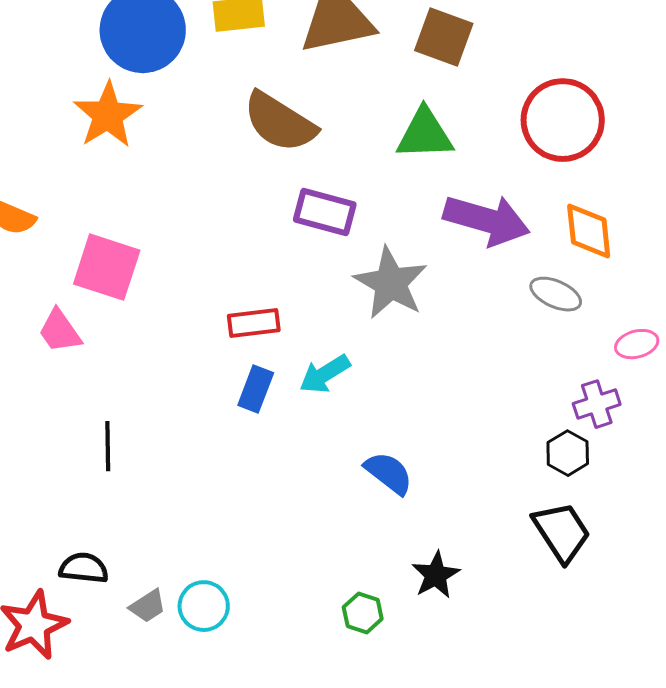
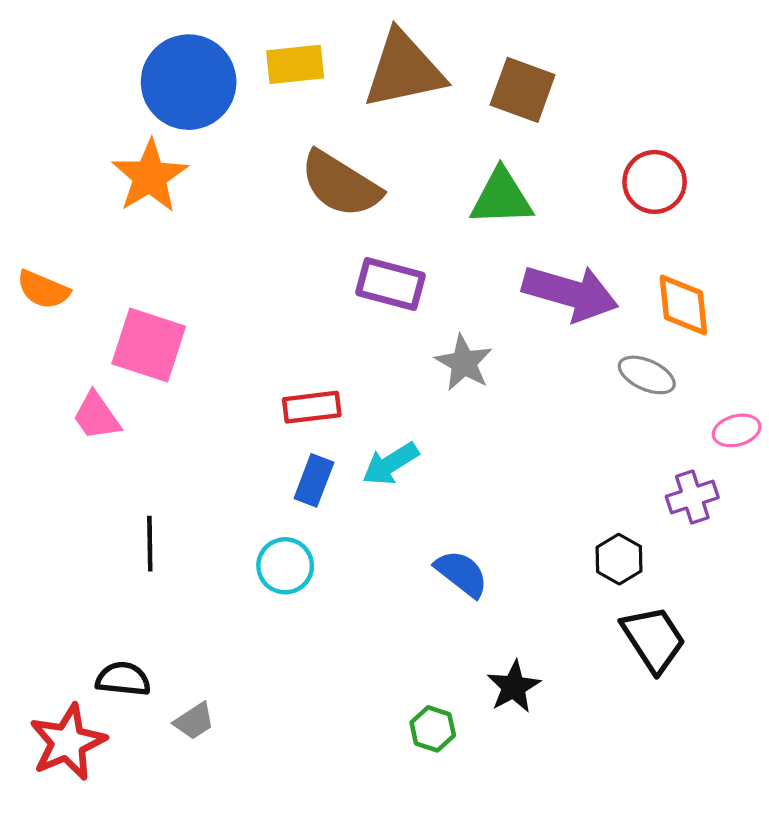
red circle: (563, 120) -> (655, 182), size x0.7
gray star: (391, 283) -> (464, 363), size x0.7
black hexagon: (568, 453) -> (619, 559), moved
cyan circle: (204, 606) -> (285, 566), moved

